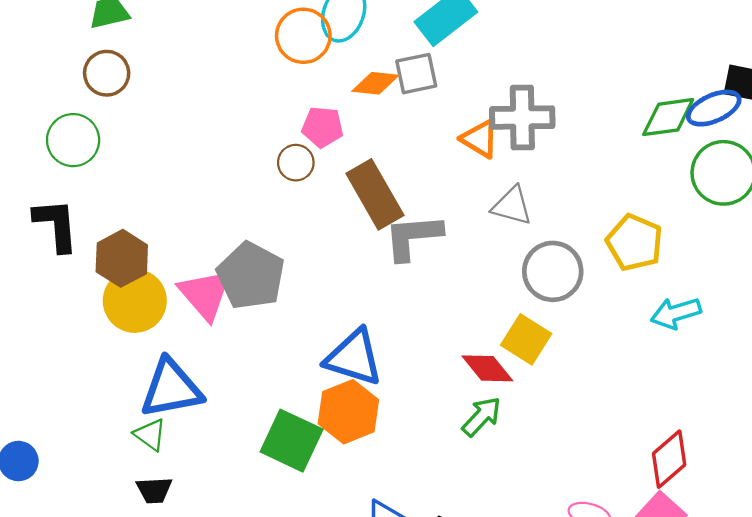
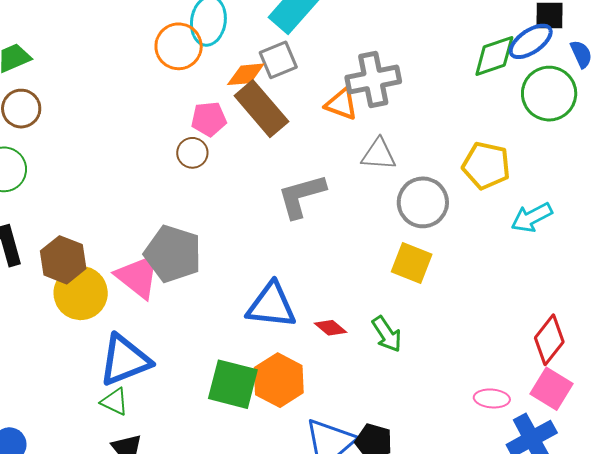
brown rectangle: (375, 194) -> (261, 109), moved
red diamond: (487, 368) -> (330, 328), moved, size x0.7
orange hexagon: (348, 412) -> (279, 380), moved
green arrow: (482, 417) -> (387, 334), turned 114

